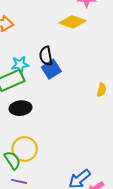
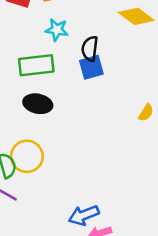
cyan star: (20, 65) -> (57, 30), moved

